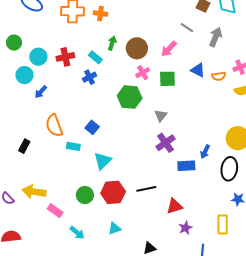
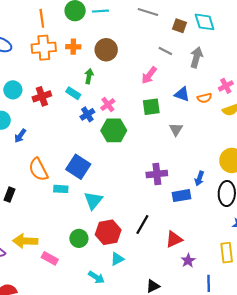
brown circle: (137, 48) -> (106, 50), moved
cyan circle: (38, 57) -> (13, 90), moved
pink cross: (143, 73) -> (108, 105), moved
blue cross: (89, 77) -> (87, 114), moved
gray triangle: (161, 116) -> (176, 129), moved
blue square: (92, 127) -> (78, 167), size x1.6
purple cross: (165, 143) -> (157, 174), turned 36
black line: (146, 189) -> (142, 225), turned -42
cyan triangle: (114, 228) -> (117, 259), moved
cyan arrow: (77, 233) -> (96, 277), moved

